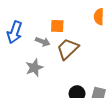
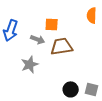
brown trapezoid: (68, 49) -> (62, 46), turned 35

